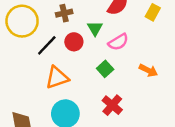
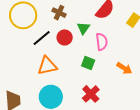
brown cross: (64, 13) -> (59, 13), turned 32
pink semicircle: (118, 42) -> (102, 42), turned -72
green square: (105, 69) -> (88, 63), turned -32

